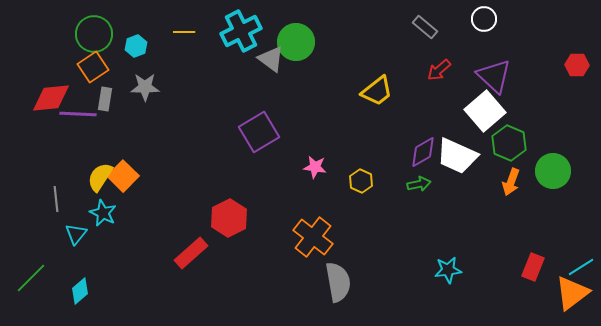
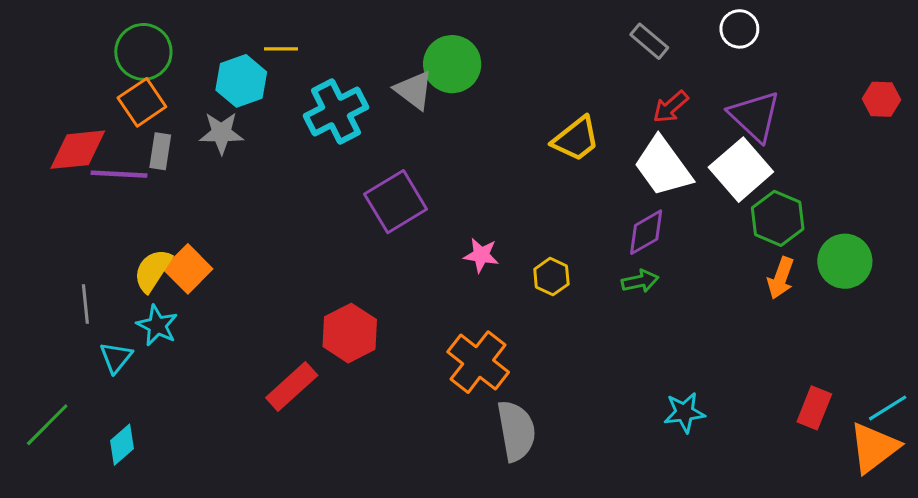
cyan cross: (241, 31) -> (336, 111), moved
cyan hexagon: (136, 46) -> (241, 81), moved, size x1.5
white trapezoid: (457, 156) -> (663, 166), moved, turned 30

